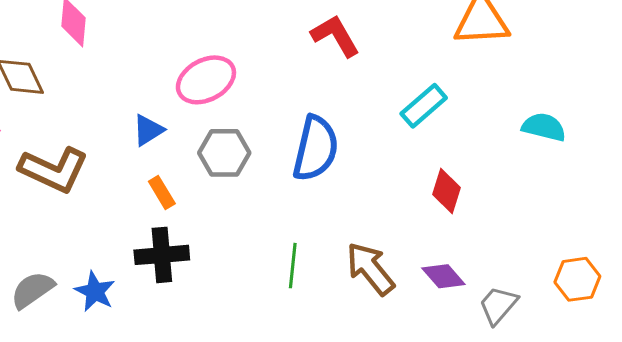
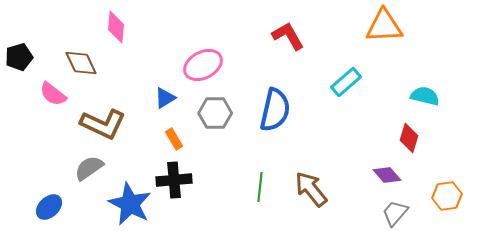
red diamond: (446, 191) -> (409, 138), moved
purple diamond: (443, 276) -> (387, 175), moved
gray semicircle: (32, 290) -> (89, 168), moved
blue star: (95, 291) -> (130, 204), size x1.6

